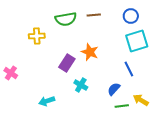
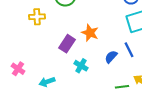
pink cross: (11, 73) -> (18, 69), moved
blue semicircle: (114, 89) -> (111, 57), moved

